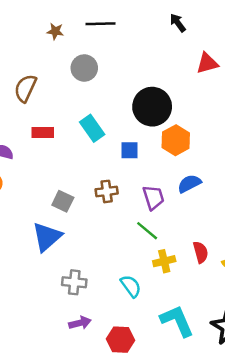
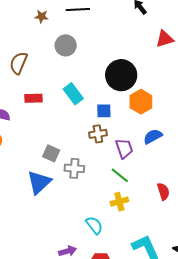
brown cross: (107, 191) -> (98, 134), moved
yellow cross: (164, 261) -> (119, 202), moved
gray cross: (74, 282) -> (74, 168), moved
cyan semicircle: (131, 286) -> (94, 225), moved

